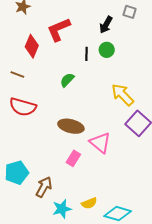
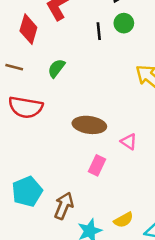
green semicircle: (67, 80) -> (56, 68), moved
pink triangle: (100, 143) -> (129, 142), size x0.6

